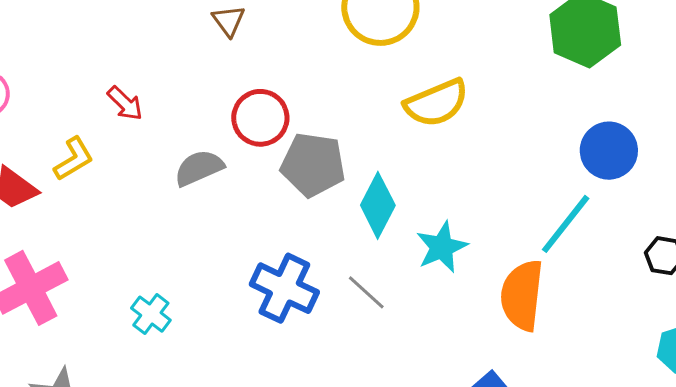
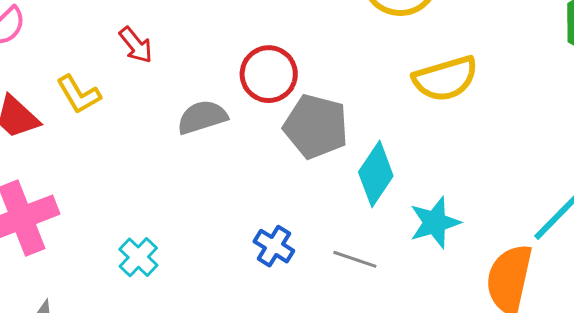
yellow L-shape: (74, 159) -> (79, 94), turned 84
blue cross: (284, 288) -> (274, 246), size x0.6
gray line: (366, 292) -> (355, 259), turned -30

